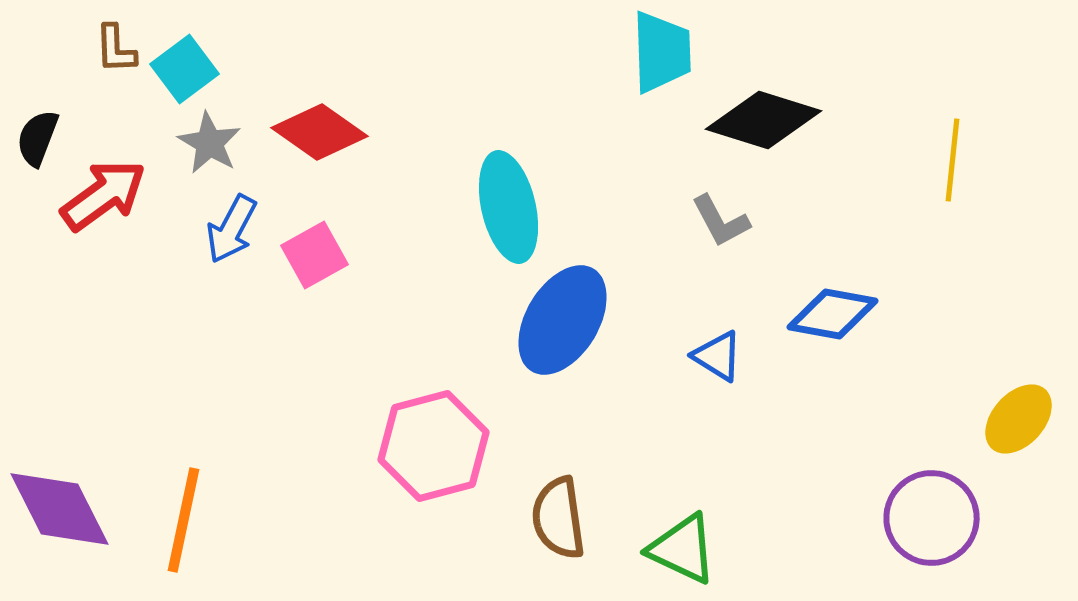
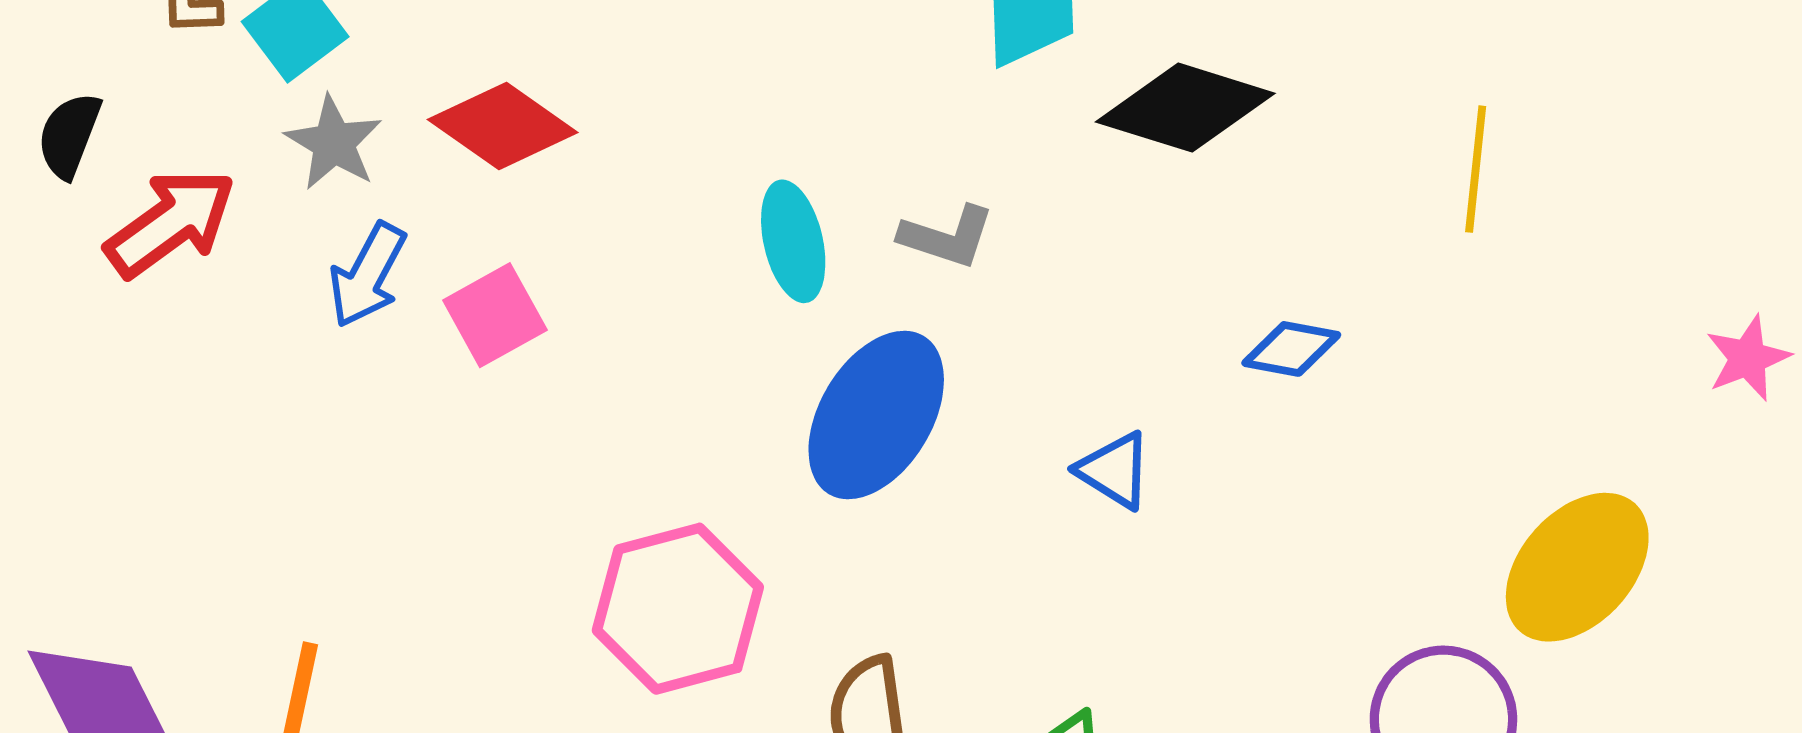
cyan ellipse: (509, 207) -> (793, 241), size x0.7
gray L-shape: (721, 221) -> (947, 237), moved, turned -44
blue diamond: (833, 314) -> (1291, 349), moved, size x0.7
yellow ellipse: (1019, 419) -> (1577, 567), size x1.4

